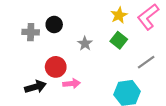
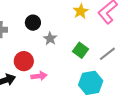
black circle: (54, 25) -> (33, 23), moved
green square: (119, 40) -> (80, 50), moved

